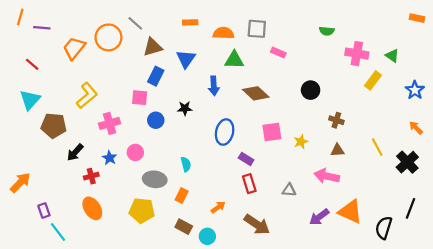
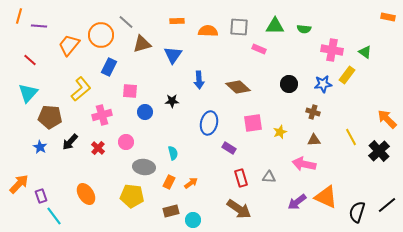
green triangle: (234, 60) -> (275, 26), moved
blue rectangle: (156, 76) -> (109, 67), moved
blue star: (415, 90) -> (323, 84), moved, turned 30
orange arrow: (416, 128) -> (387, 119), size x1.5
blue star: (110, 158) -> (40, 147), moved
red cross: (91, 176) -> (98, 148), moved, turned -32
orange arrow: (20, 183) -> (19, 184), moved
red rectangle: (249, 184) -> (241, 178), moved
orange arrow: (218, 207) -> (191, 183), moved
black line: (411, 208) -> (387, 205), moved, turned 30
brown rectangle: (184, 227) -> (171, 211), turned -42

